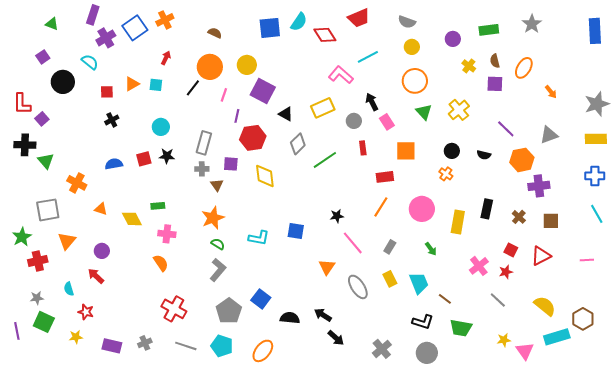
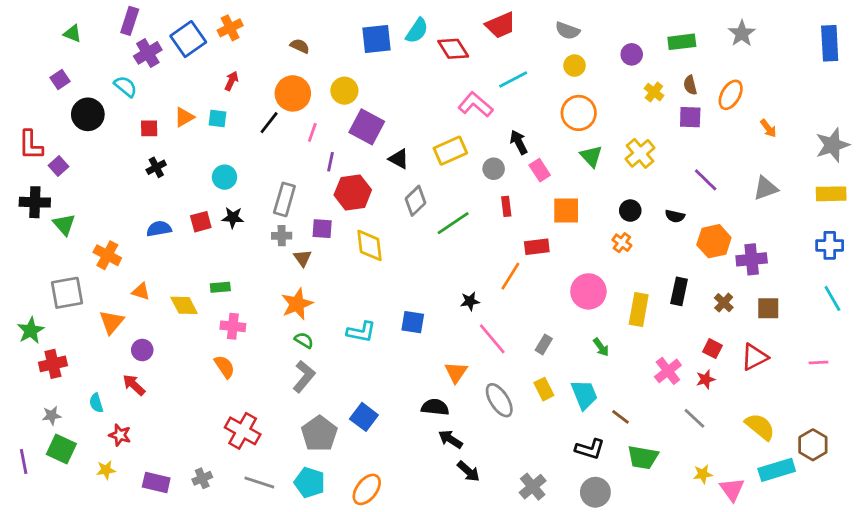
orange hexagon: (522, 160) -> (714, 241), moved
orange line: (381, 207) -> (510, 276), moved
orange triangle: (67, 241) -> (112, 322), moved
black semicircle: (290, 318) -> (435, 407), moved

